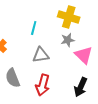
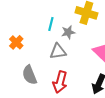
gray star: (68, 40) -> (68, 32), moved

